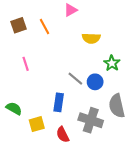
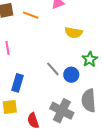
orange line: (45, 27) -> (31, 15), turned -49
blue rectangle: (59, 102) -> (17, 83), moved

